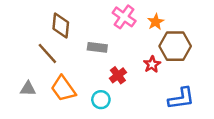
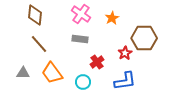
pink cross: (124, 17) -> (81, 14), moved
orange star: (156, 22) -> (112, 18), moved
brown diamond: (61, 25) -> (35, 15), moved
blue L-shape: (181, 98) -> (125, 81), moved

